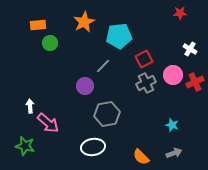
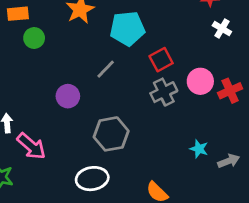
white cross: (190, 49) -> (222, 29), moved
purple circle: (85, 86) -> (68, 96), moved
gray arrow: (174, 153) -> (229, 161), moved

